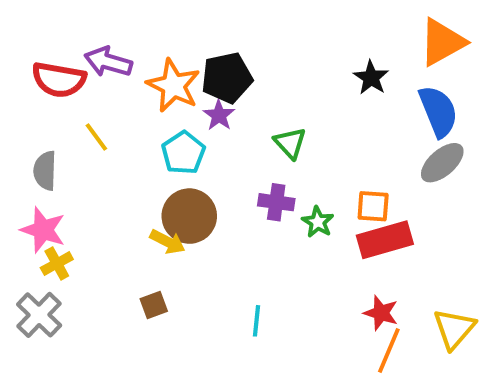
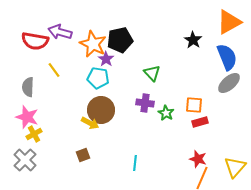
purple star: (219, 115) -> (106, 59), moved
cyan pentagon: (183, 153) -> (98, 78), turned -30
red rectangle: (385, 240) -> (200, 122), size x0.6

